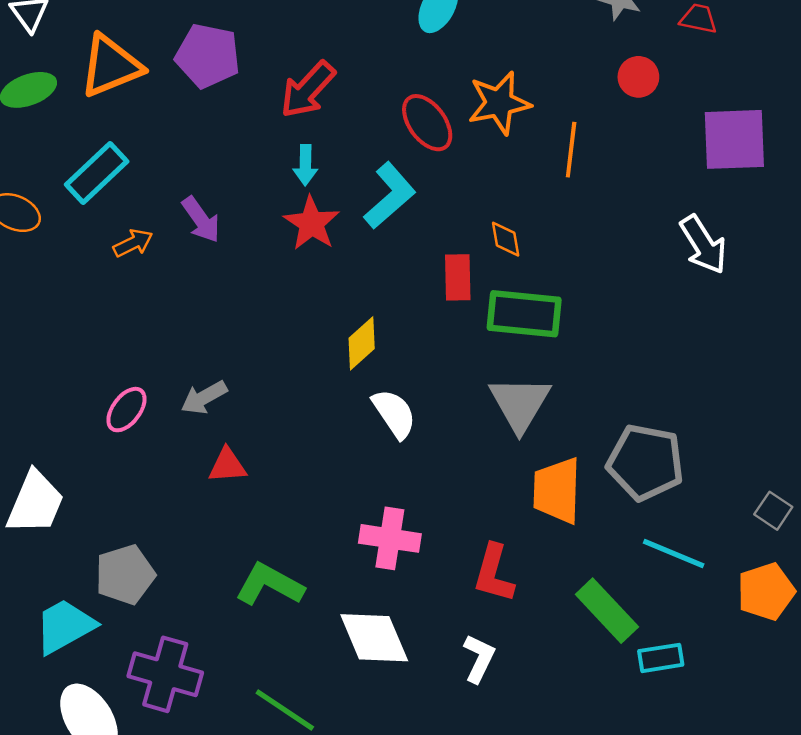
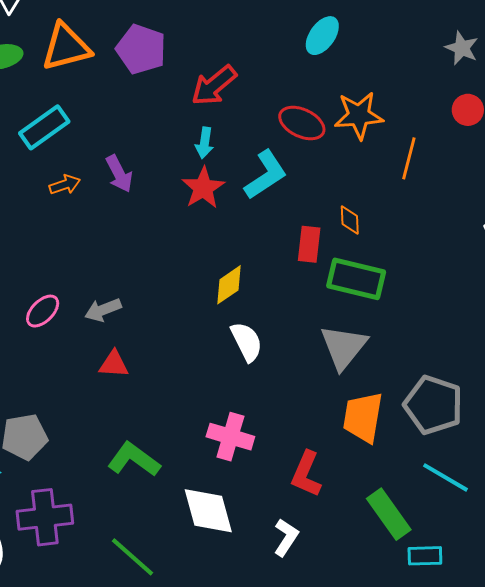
red ellipse: (427, 123) -> (302, 123), turned -36
purple cross: (165, 674) -> (45, 517), turned -30

